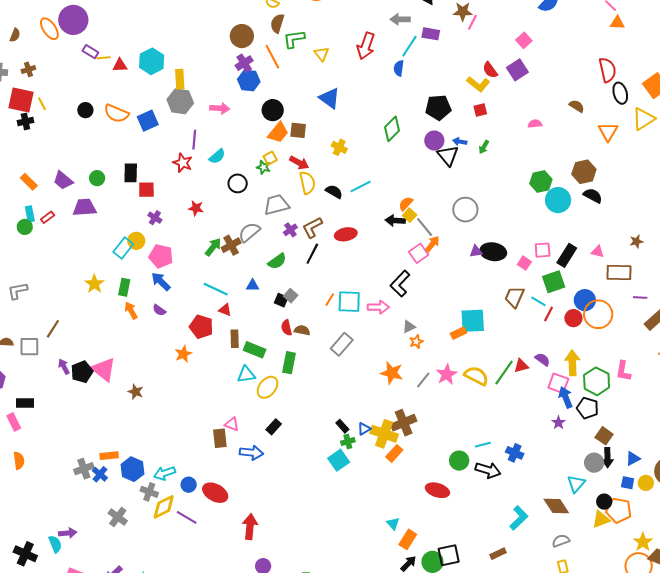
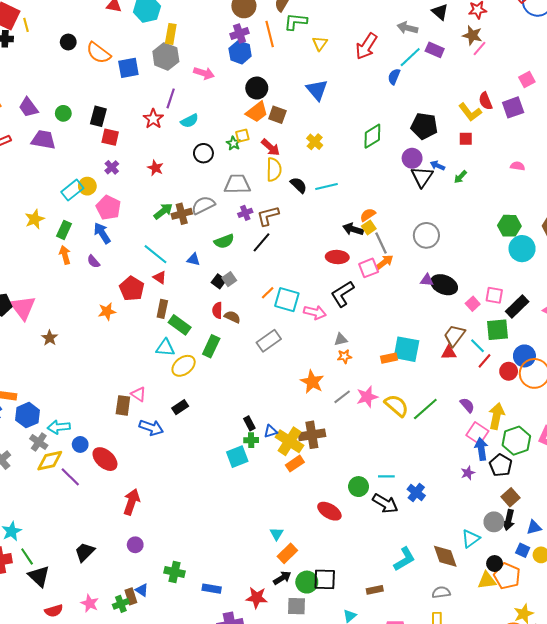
red ellipse: (346, 234) -> (337, 257), moved
red triangle: (521, 366) -> (449, 353), moved

